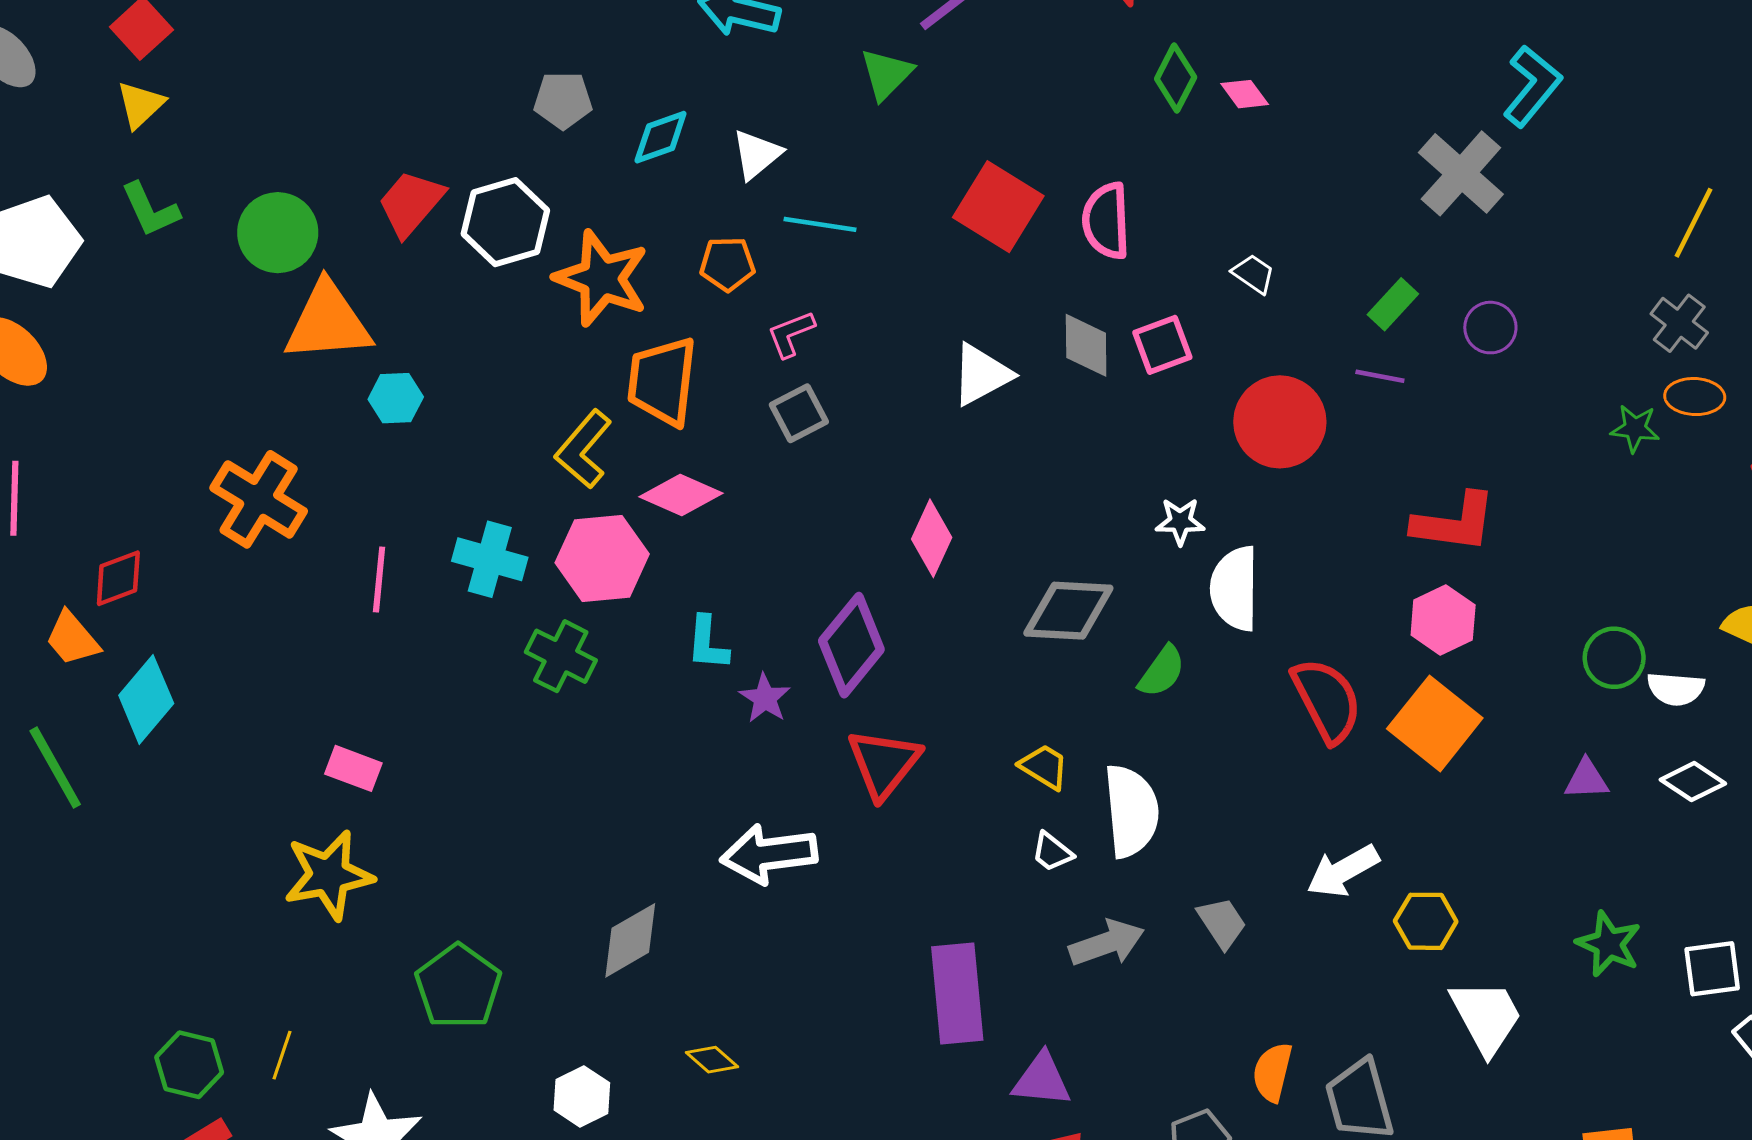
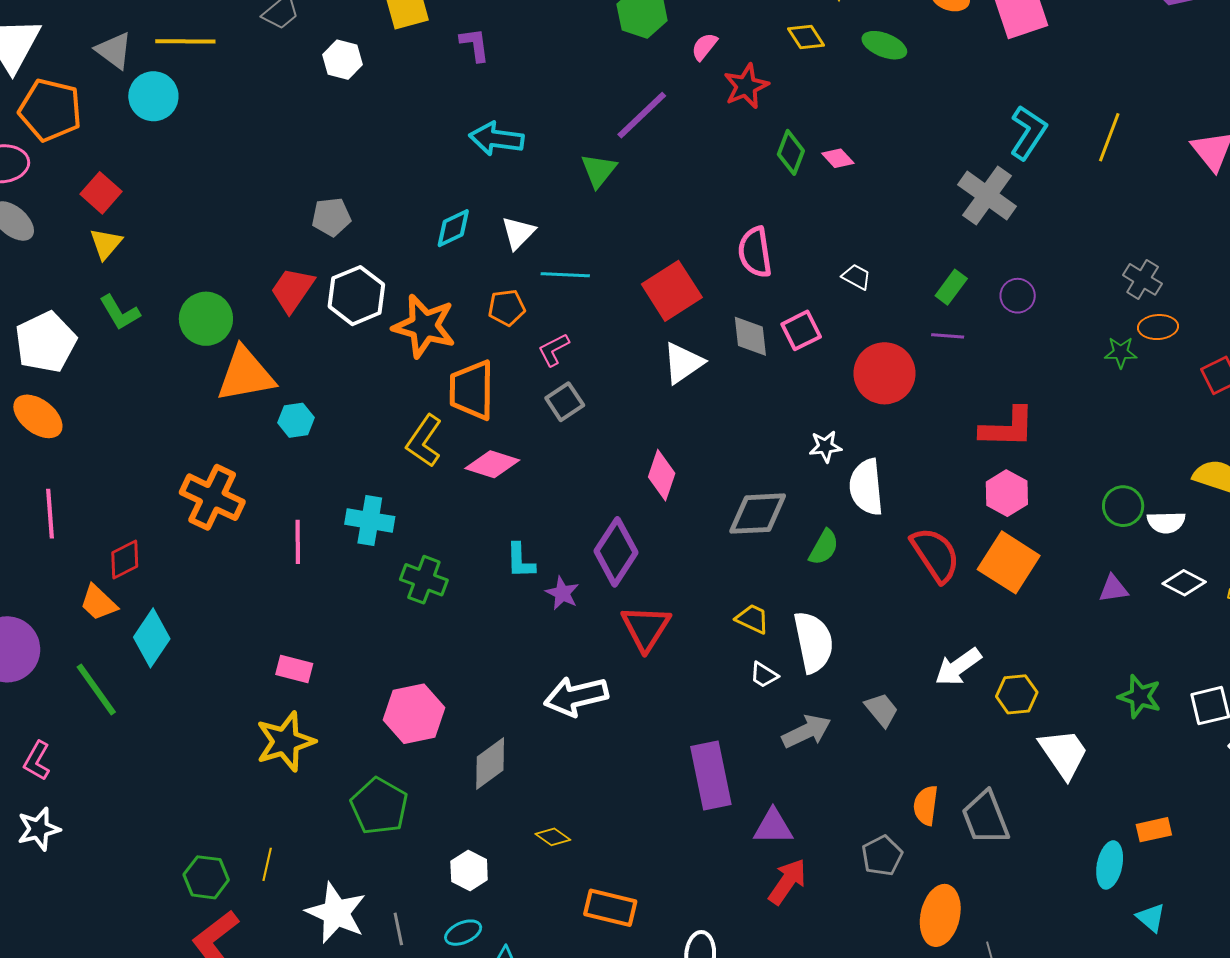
gray pentagon: (563, 100) -> (331, 217), moved
red square: (998, 207) -> (672, 291), moved, turned 32
yellow line: (1693, 223) -> (1109, 137), moved
pink hexagon: (602, 558) -> (414, 714), moved

